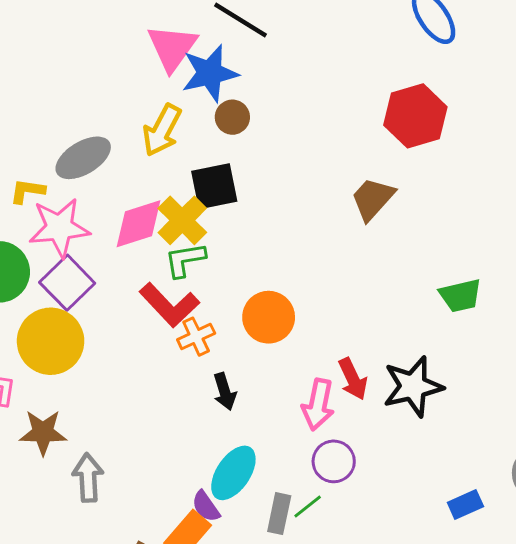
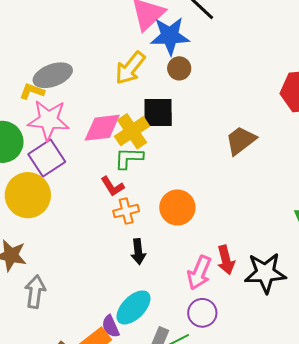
gray ellipse: (83, 158) -> (53, 75), moved
brown trapezoid: (373, 199) -> (241, 141), moved
red L-shape: (169, 305) -> (112, 186), size x0.6

